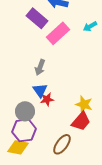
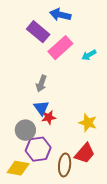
cyan arrow: (90, 26) -> (89, 55), moved
red trapezoid: (81, 121) -> (85, 153), moved
purple hexagon: (24, 130) -> (38, 149), moved
brown ellipse: (62, 144) -> (65, 165), turned -30

